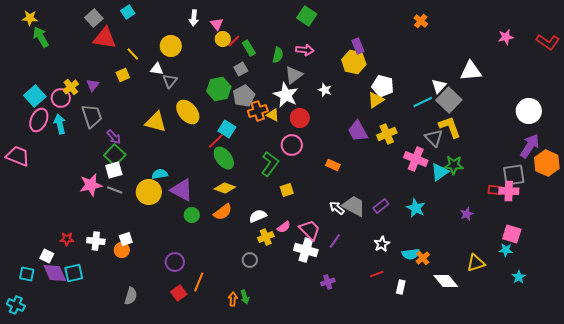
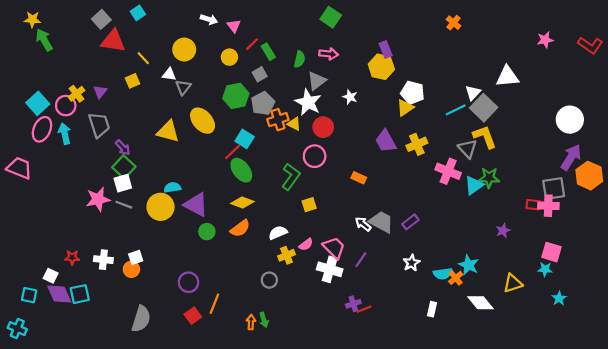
white arrow: (194, 18) -> (209, 19), turned -77
yellow circle: (223, 39) -> (229, 57), moved
cyan star: (416, 208) -> (469, 265), moved
red line: (377, 274) -> (364, 309), moved
gray semicircle: (131, 296) -> (141, 319), size x1.4

